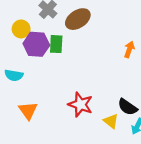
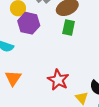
green rectangle: (56, 44) -> (69, 28), moved

